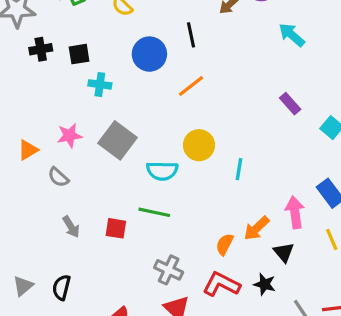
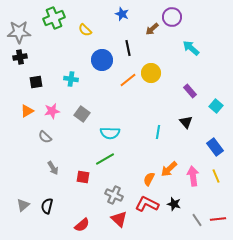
black cross: (41, 49) -> (20, 57), moved
black square: (79, 54) -> (36, 82), moved
gray square: (117, 140) -> (82, 114), size x0.7
yellow circle: (199, 145) -> (151, 73), moved
orange triangle: (28, 150) -> (27, 111), moved
green line: (154, 212) -> (105, 159), turned -42
pink arrow: (295, 212) -> (193, 176), moved
red square: (116, 228) -> (83, 177), moved
black triangle: (284, 252) -> (186, 122), moved

